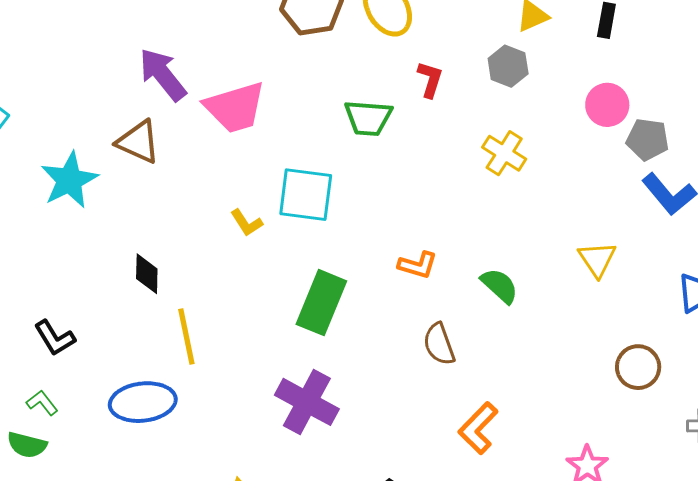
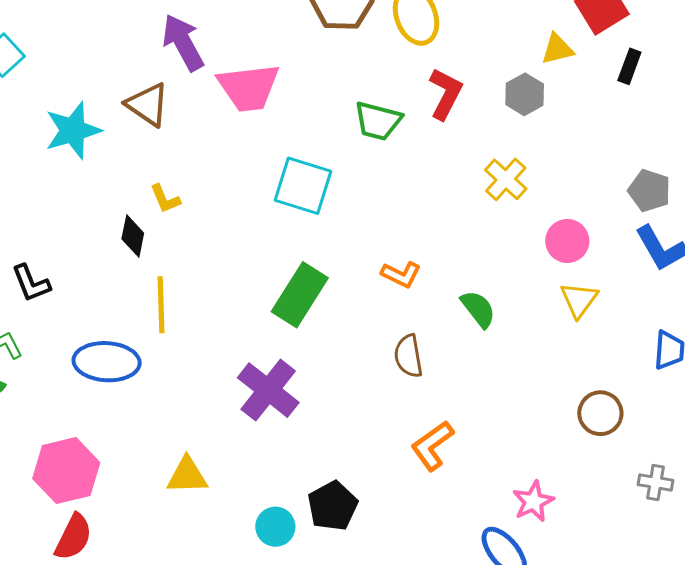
red L-shape: (430, 79) -> (446, 94), size x1.4
pink circle: (607, 105) -> (567, 241), moved
yellow L-shape: (247, 223) -> (165, 199), moved

